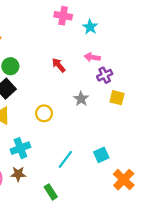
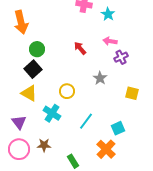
yellow square: (117, 98) -> (132, 93), moved
cyan cross: (20, 148) -> (52, 113), moved, turned -36
cyan line: (65, 159) -> (86, 121), moved
orange cross: (124, 180) -> (106, 149), moved

